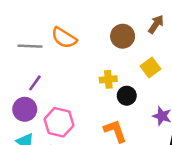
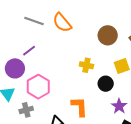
black circle: (127, 96) -> (106, 84), moved

